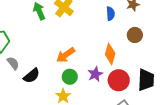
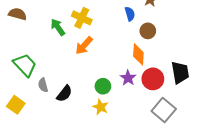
brown circle: (135, 35) -> (148, 31), moved
orange arrow: (66, 55) -> (84, 46), moved
gray semicircle: (13, 63) -> (43, 85), turned -144

